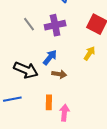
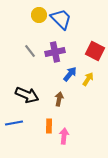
blue arrow: (50, 57) -> (70, 74), moved
brown arrow: (59, 74) -> (59, 99), turned -88

